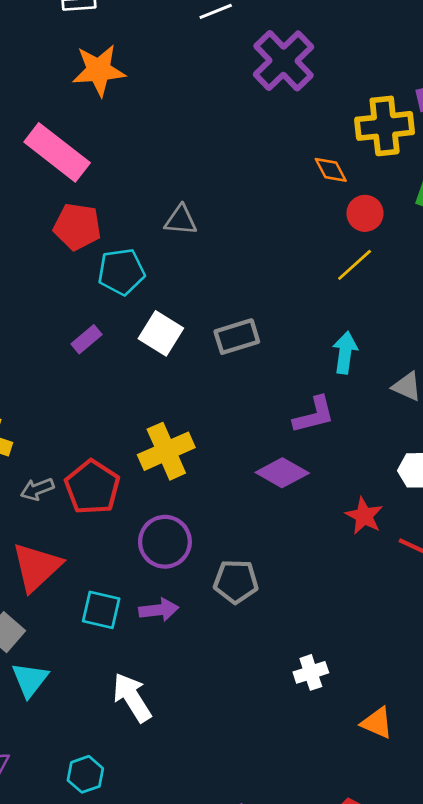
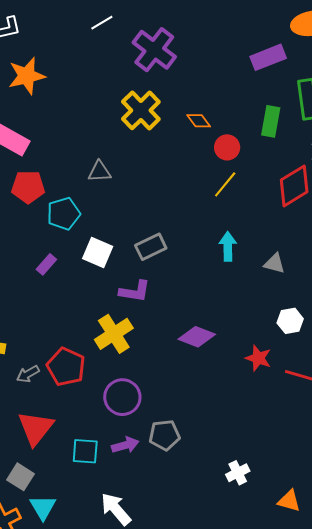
yellow cross: (385, 126) -> (141, 110), moved, turned -30
purple L-shape: (314, 415) -> (135, 291), moved, turned 32
gray pentagon: (236, 581) -> (165, 435), moved

